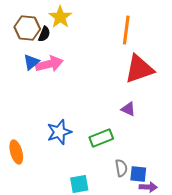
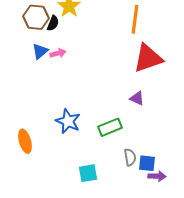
pink arrow: (49, 64) -> (58, 53), size x0.6
blue star: (59, 132) -> (68, 121), turned -30

